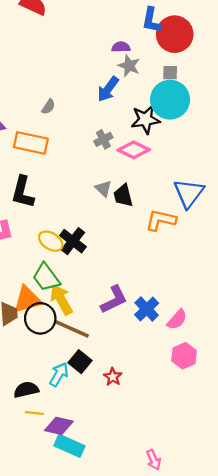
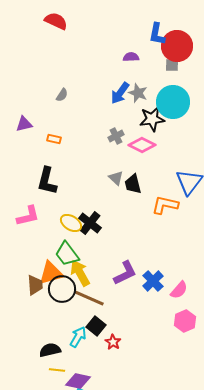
gray star: (129, 66) -> (138, 93), moved
gray square: (170, 73) -> (172, 65), moved
gray semicircle: (48, 107) -> (62, 95), moved
orange rectangle: (31, 143) -> (54, 139), size x0.5
red star: (113, 377) -> (113, 342), moved

